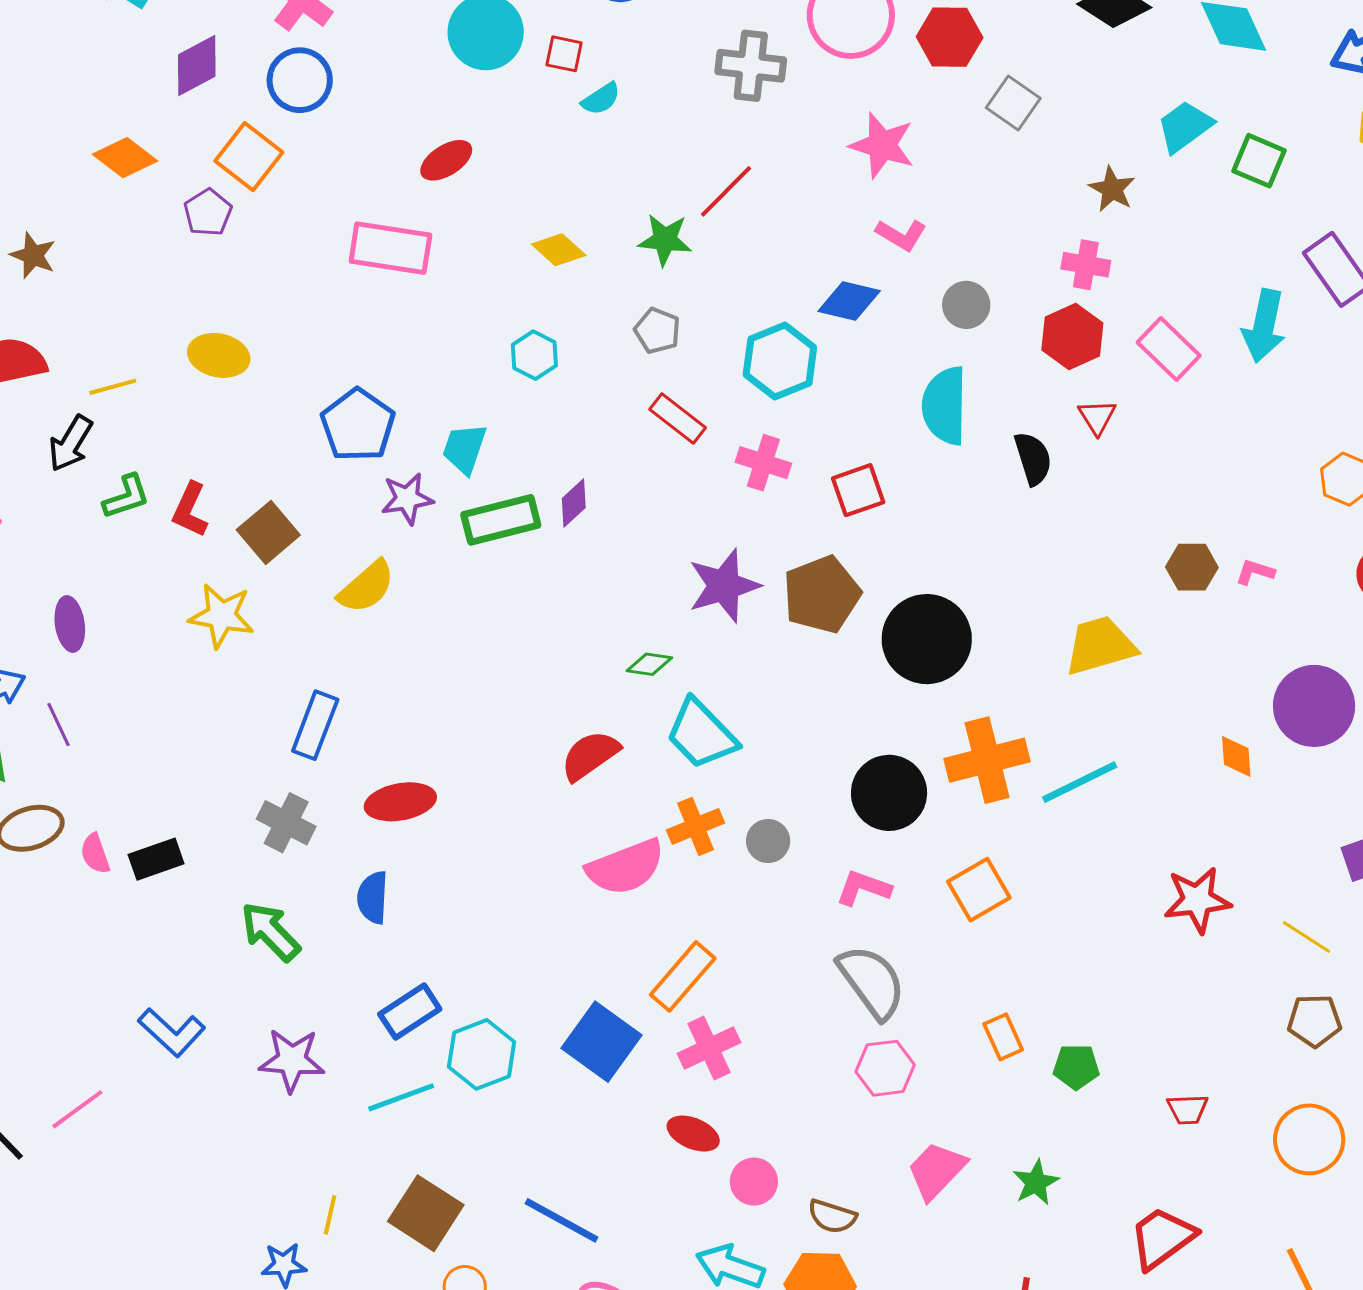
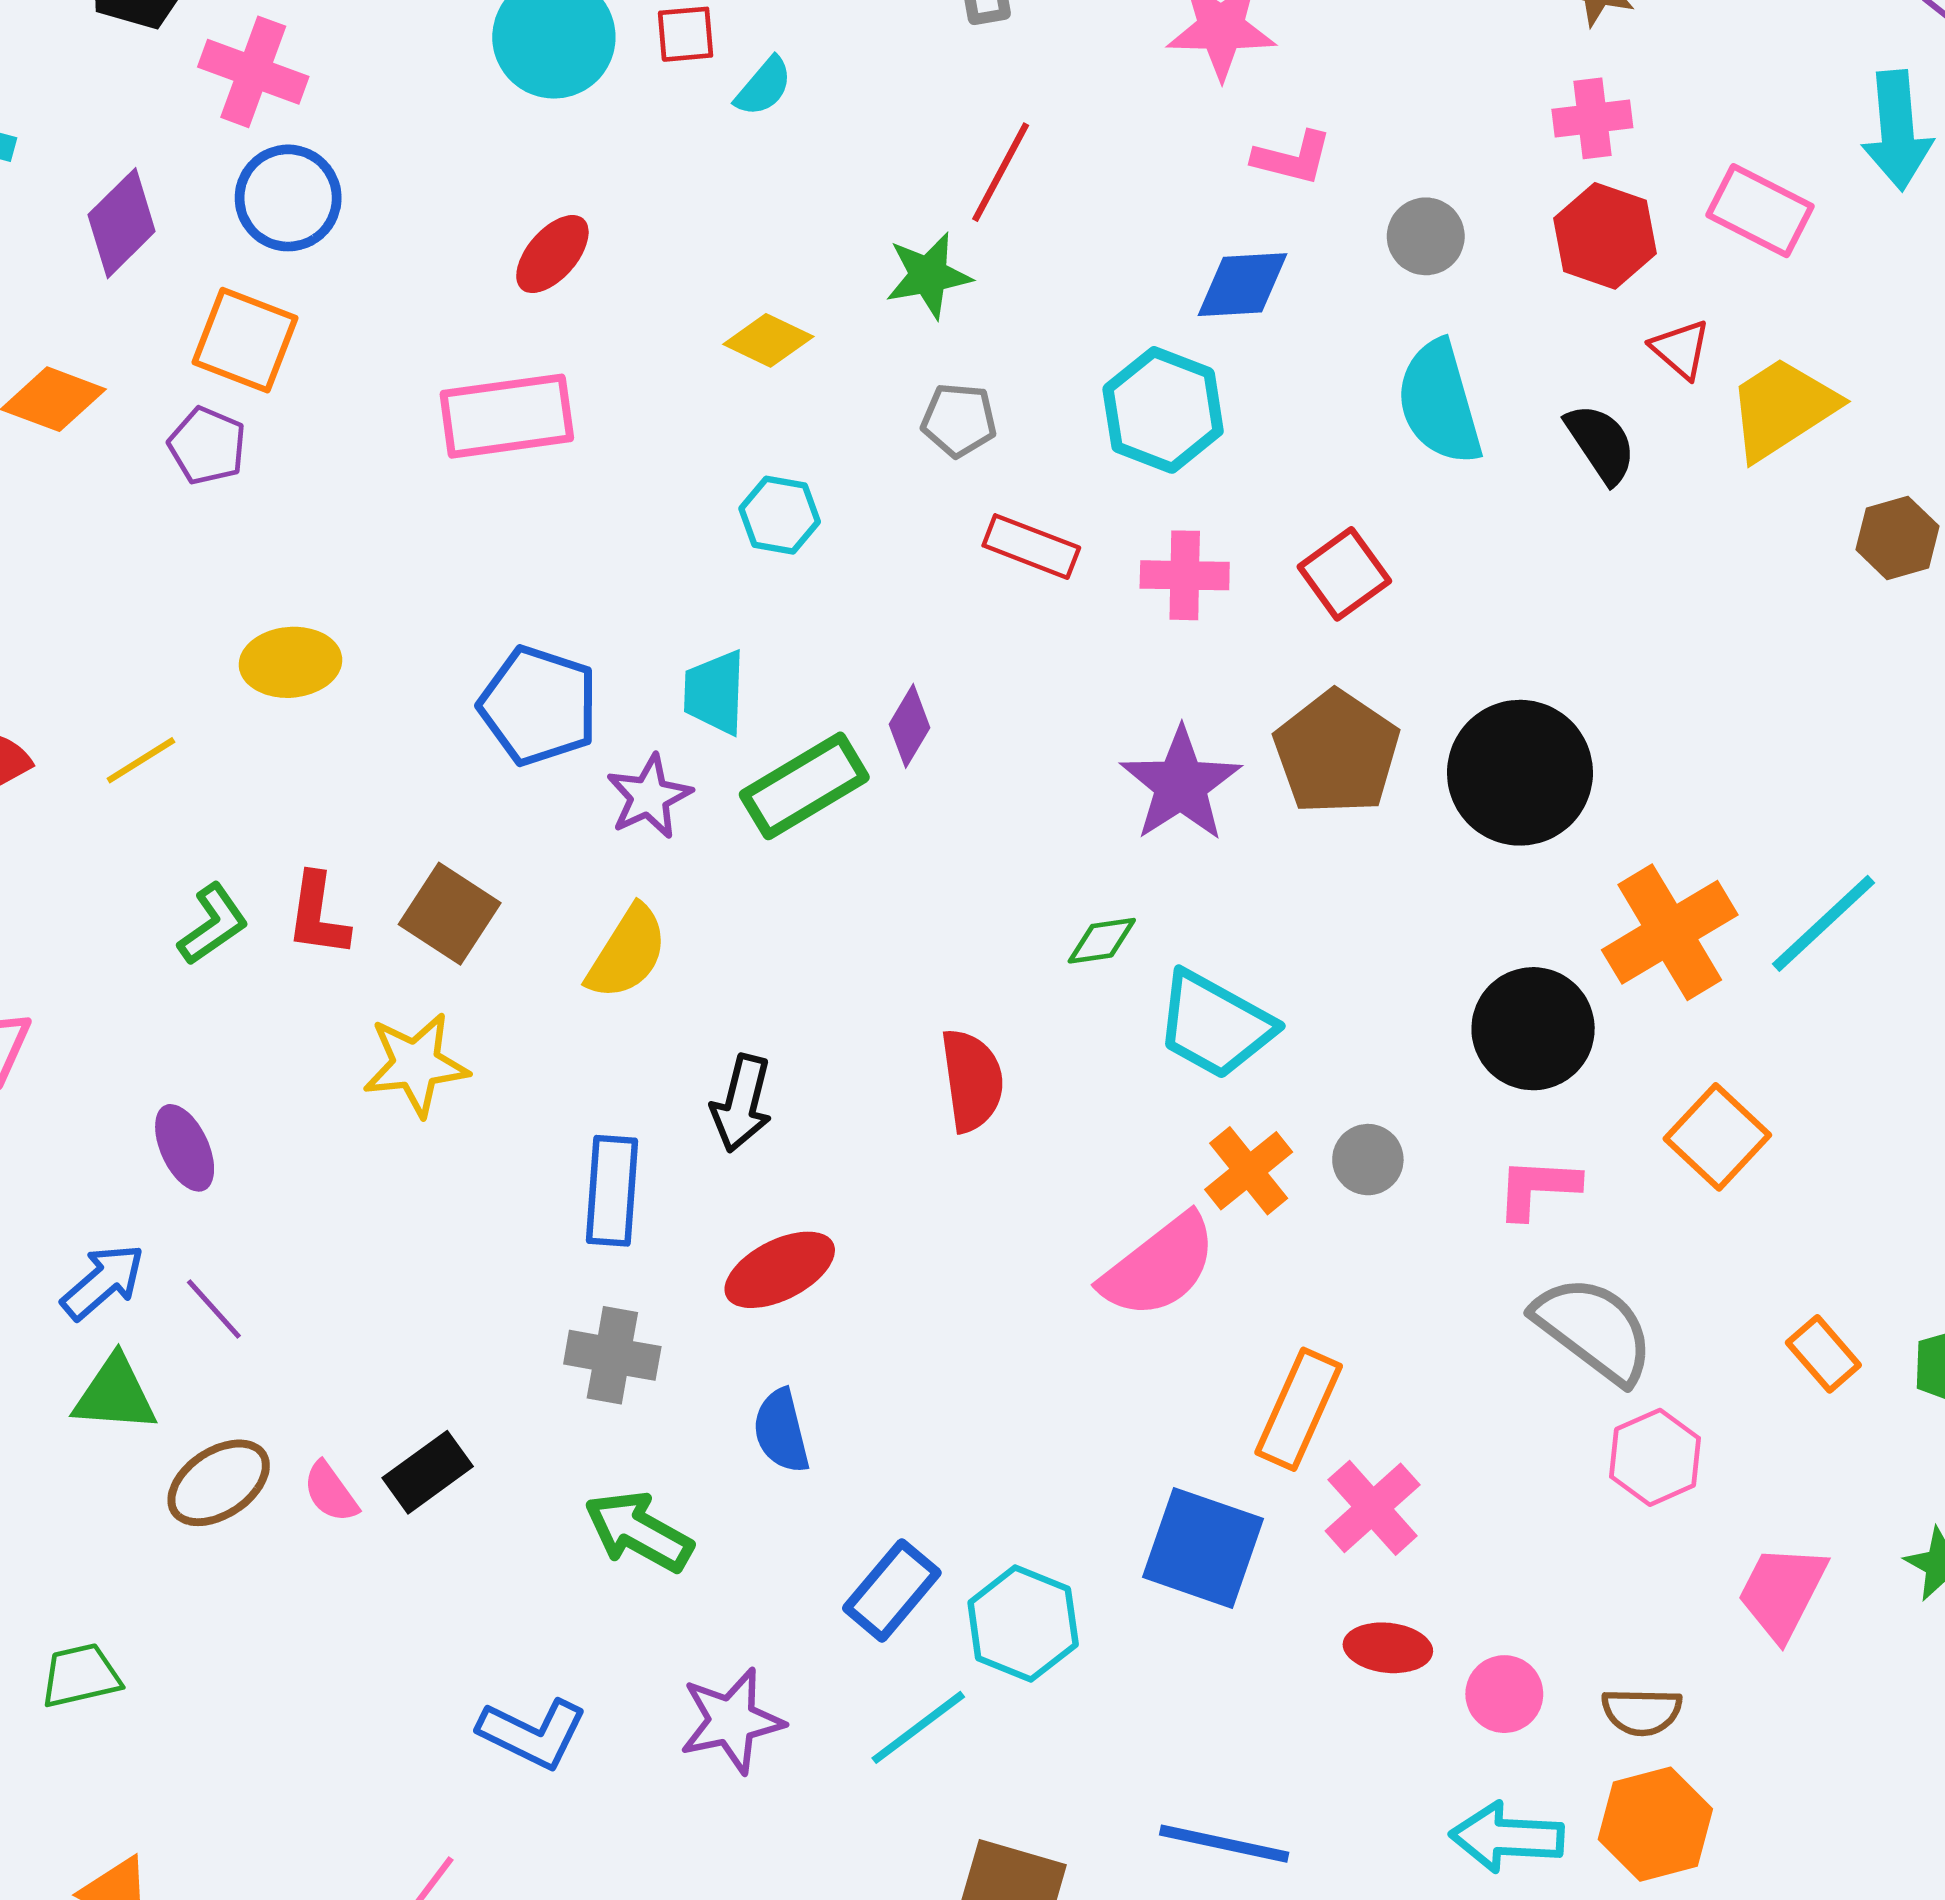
black arrow: (71, 443) -> (742, 1103), moved
yellow trapezoid: (1100, 646) -> (1782, 408), moved
red semicircle: (590, 755) -> (972, 1080), moved, turned 134

